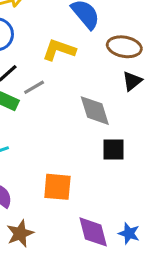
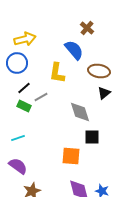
yellow L-shape: (59, 50) -> (57, 73), turned -100
orange square: (57, 187) -> (71, 156), moved

